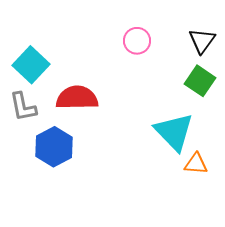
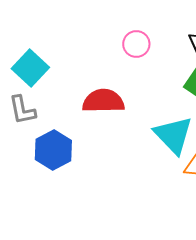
red semicircle: (77, 98) -> (103, 101), moved

